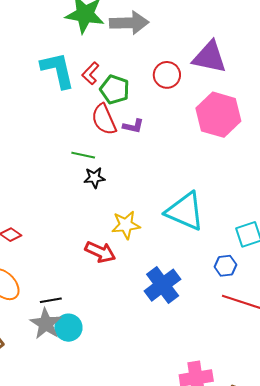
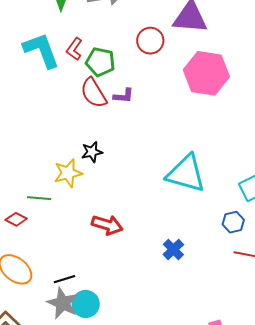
green line: (83, 155) -> (39, 198), moved
yellow star: (126, 225) -> (68, 173), moved
blue cross: (163, 285) -> (173, 250), size x0.6

